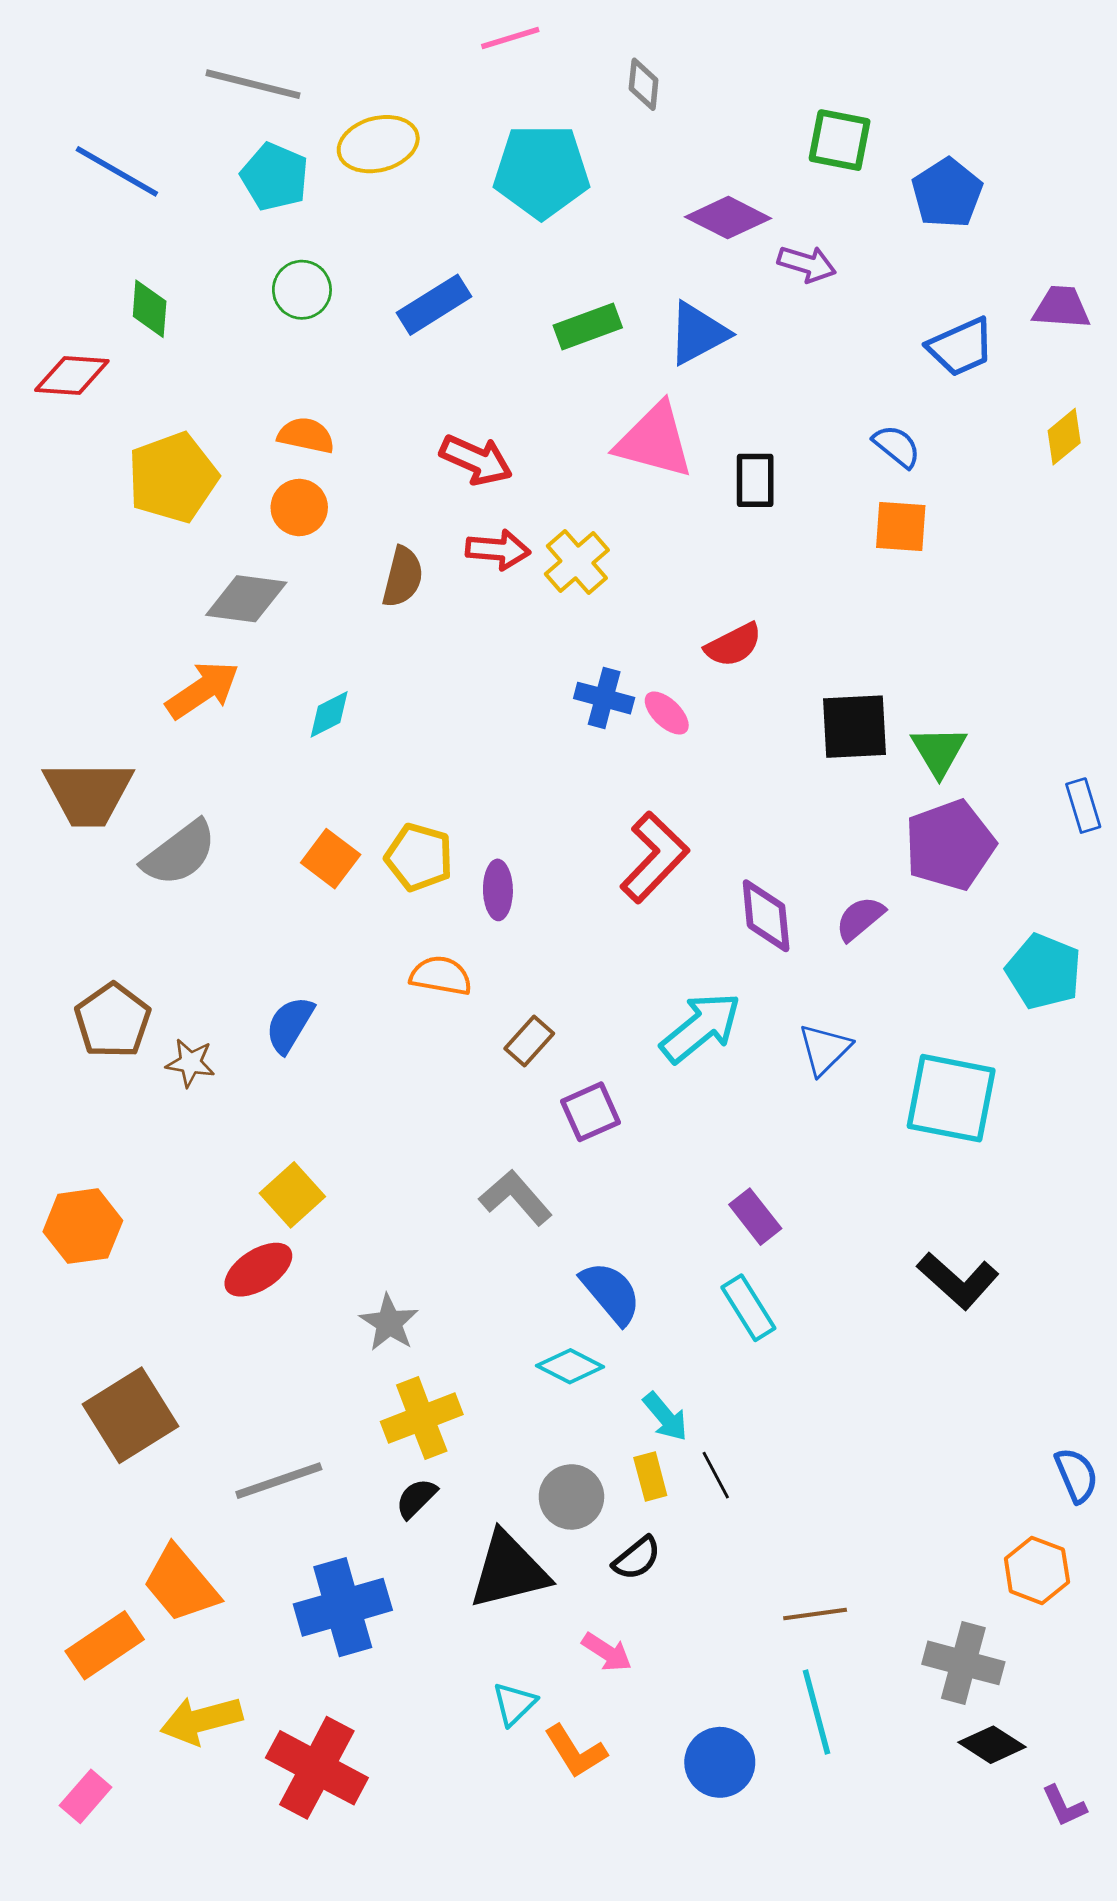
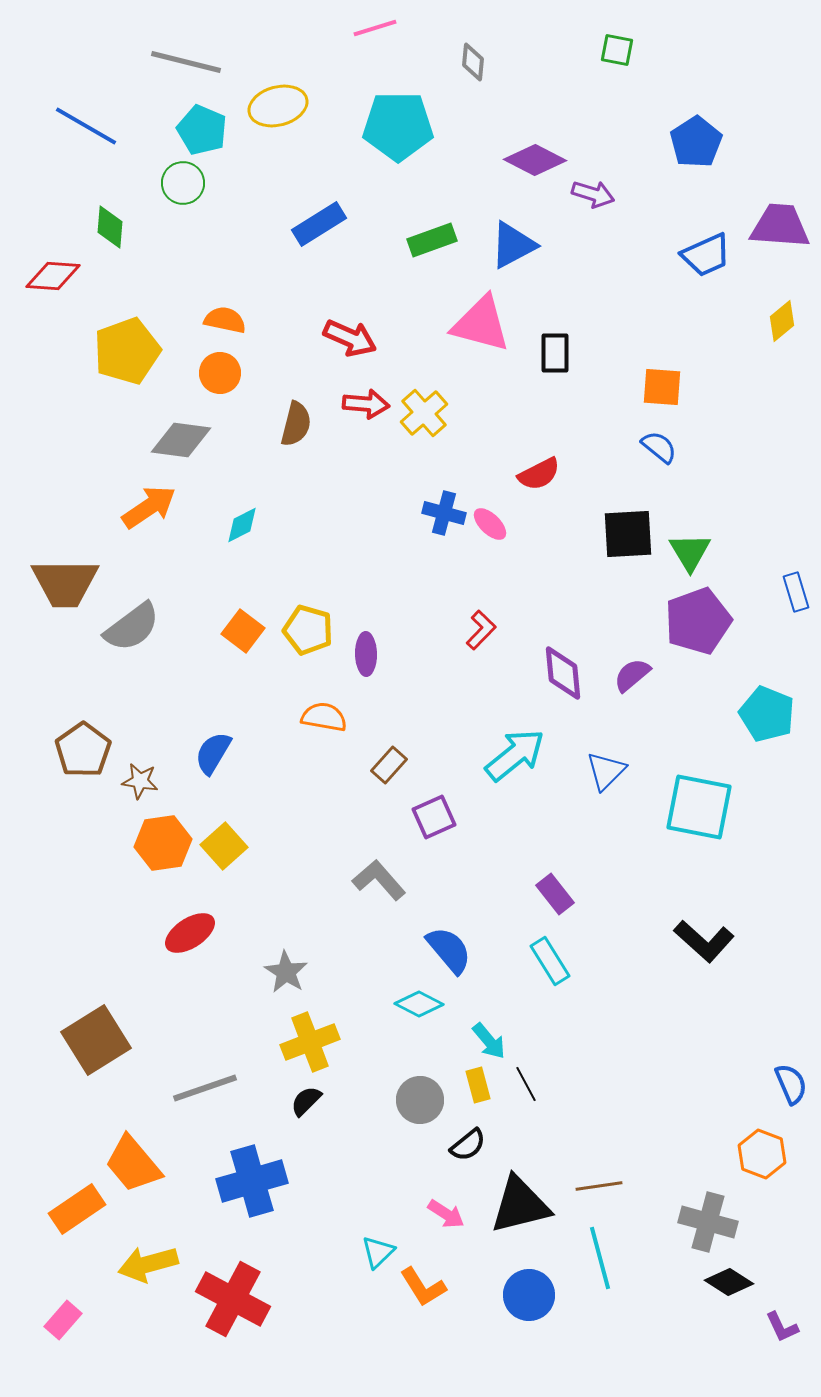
green square: (840, 140) -> (617, 50), moved, size x0.7
green circle: (302, 290) -> (183, 183), moved
purple trapezoid: (1061, 307) -> (780, 226), size x1.4
blue semicircle: (897, 446) -> (659, 447), moved
red L-shape: (654, 857) -> (481, 630), size x0.6
yellow square: (292, 1195) -> (224, 846), moved
orange hexagon: (83, 1226) -> (163, 843), moved
black triangle: (509, 1570) -> (520, 1205), moved

